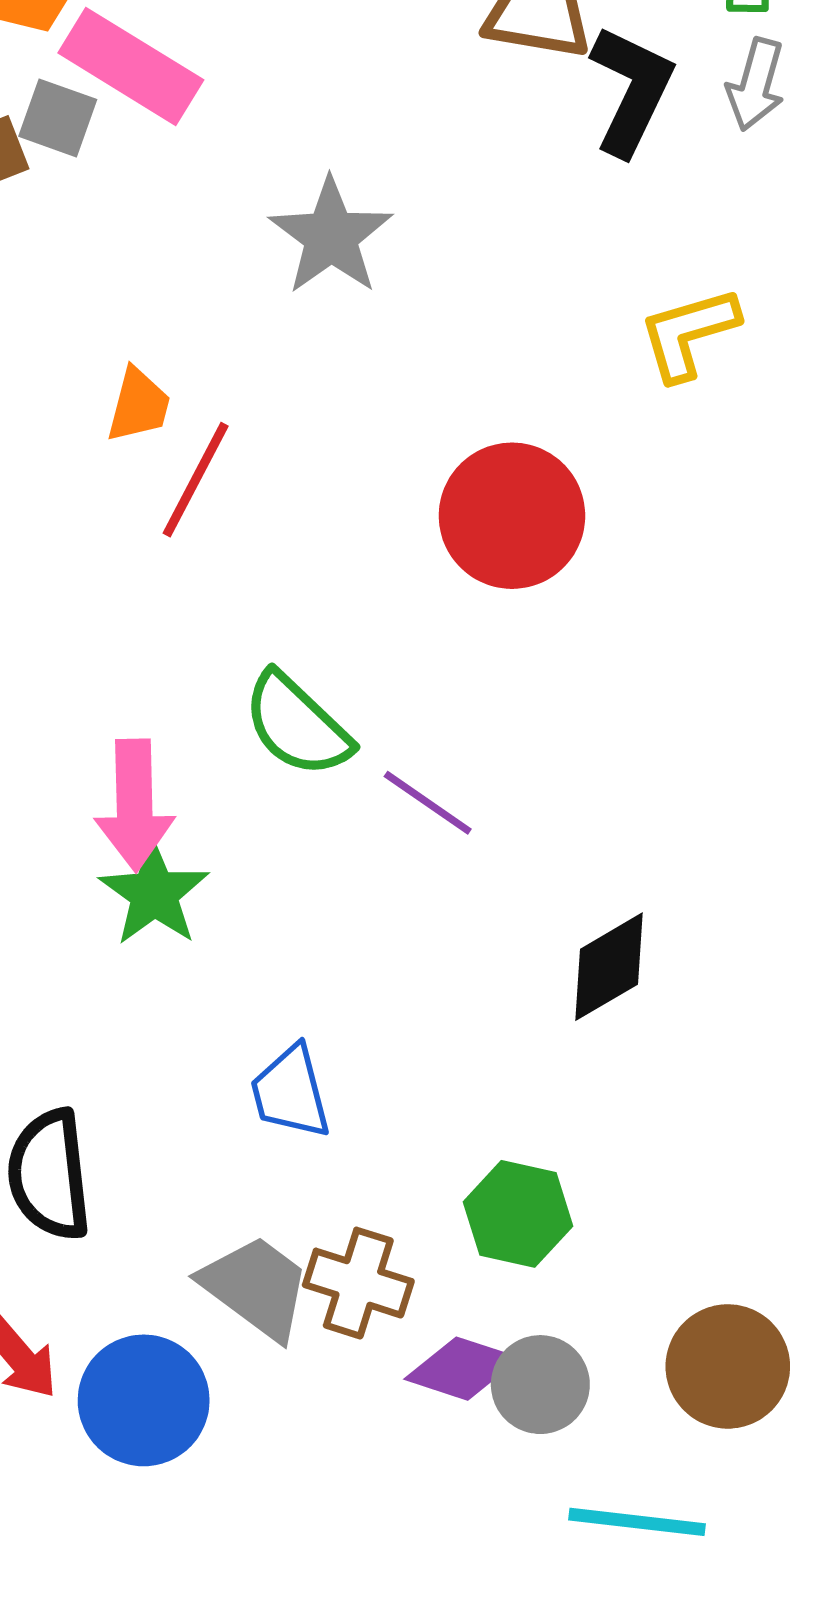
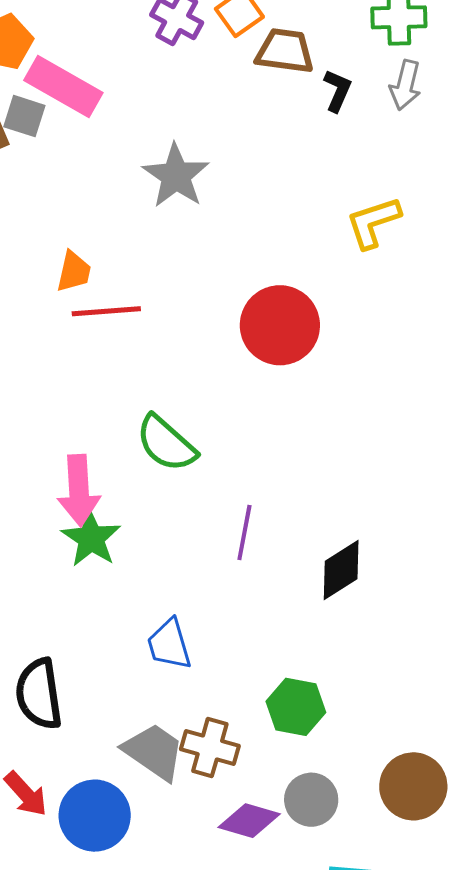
black L-shape: (631, 90) -> (338, 91), size x0.6
red line: (196, 480) -> (106, 311), turned 60
purple line: (428, 803) -> (244, 532), moved, turned 68
purple diamond: (462, 1369) -> (249, 821), moved

